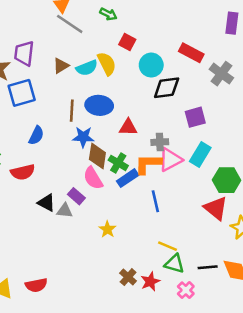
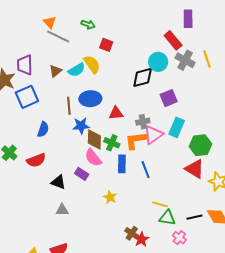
red rectangle: (191, 53) -> (173, 40), moved, turned 30
cyan circle: (151, 65) -> (158, 62), moved
blue rectangle: (128, 178) -> (122, 164), moved, turned -48
gray triangle: (65, 211) -> (62, 210), moved
red star: (150, 282) -> (141, 239), moved

